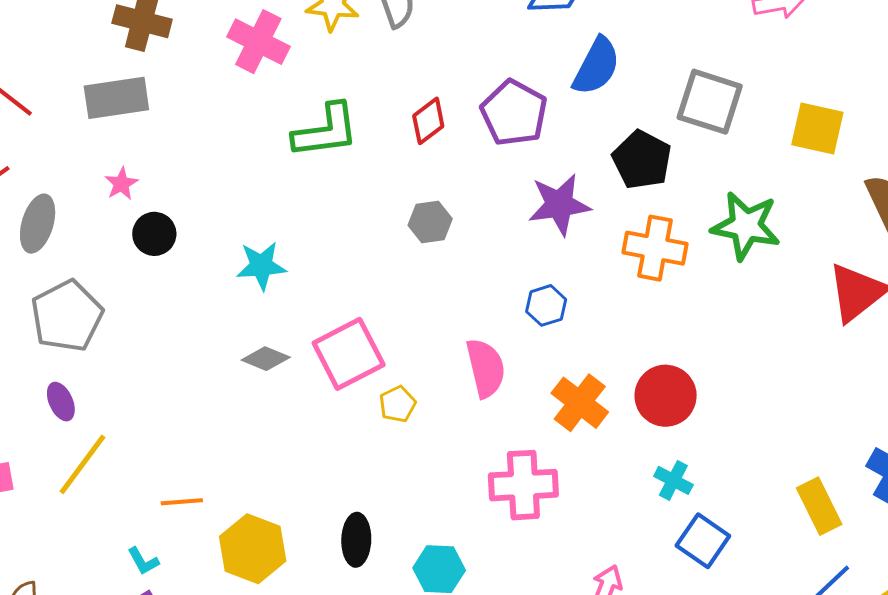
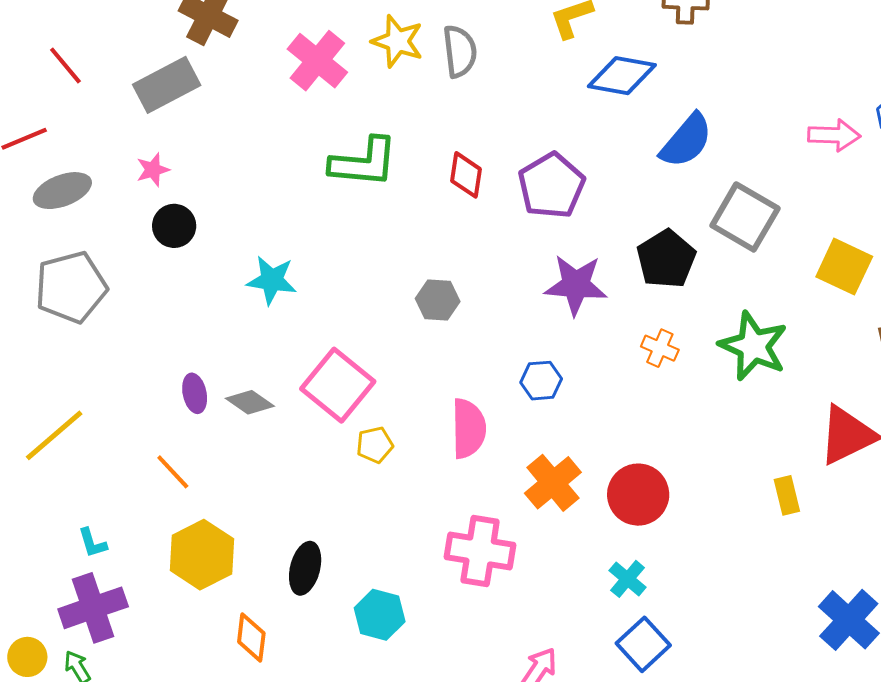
blue semicircle: (596, 66) -> (686, 141), moved
gray rectangle: (116, 98) -> (167, 85), turned -32
red diamond: (428, 121) -> (466, 175), turned -57
gray hexagon: (430, 222) -> (438, 300), moved
gray ellipse: (38, 224) -> (62, 191), turned 40
orange cross: (655, 248) -> (660, 348), size x0.6
pink square: (349, 354) -> (338, 385), turned -36
gray diamond: (266, 359) -> (250, 402), moved
purple ellipse: (61, 402) -> (195, 393), moved
orange line: (182, 502) -> (173, 472), moved, turned 39
yellow rectangle: (819, 506) -> (787, 495), moved, size x0.7

